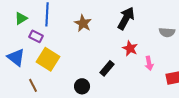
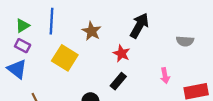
purple rectangle: (36, 36) -> (23, 46), moved
red star: (130, 48) -> (122, 53), moved
yellow square: (48, 59) -> (65, 58), moved

